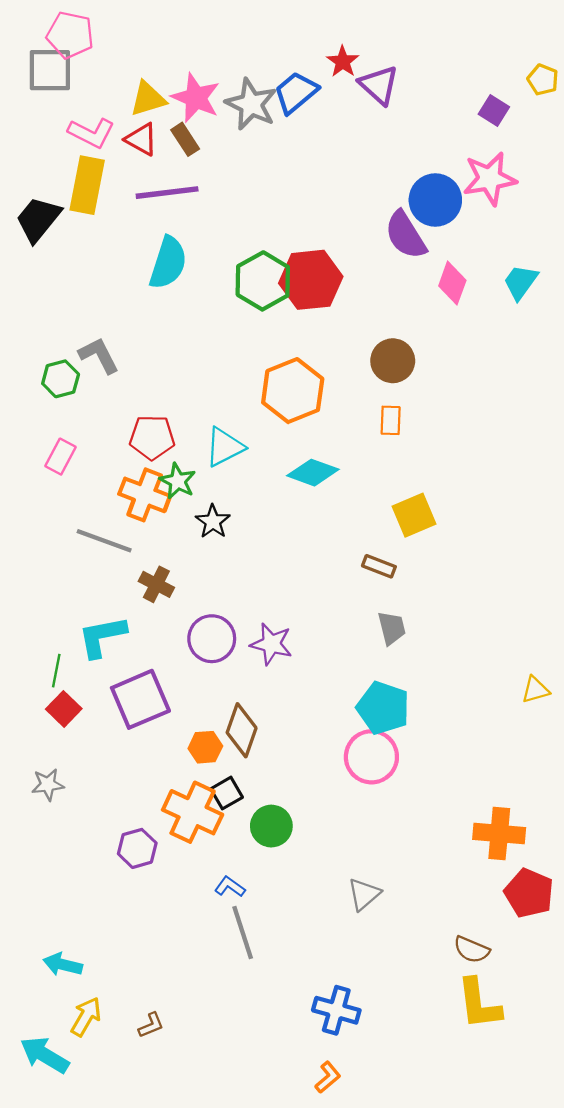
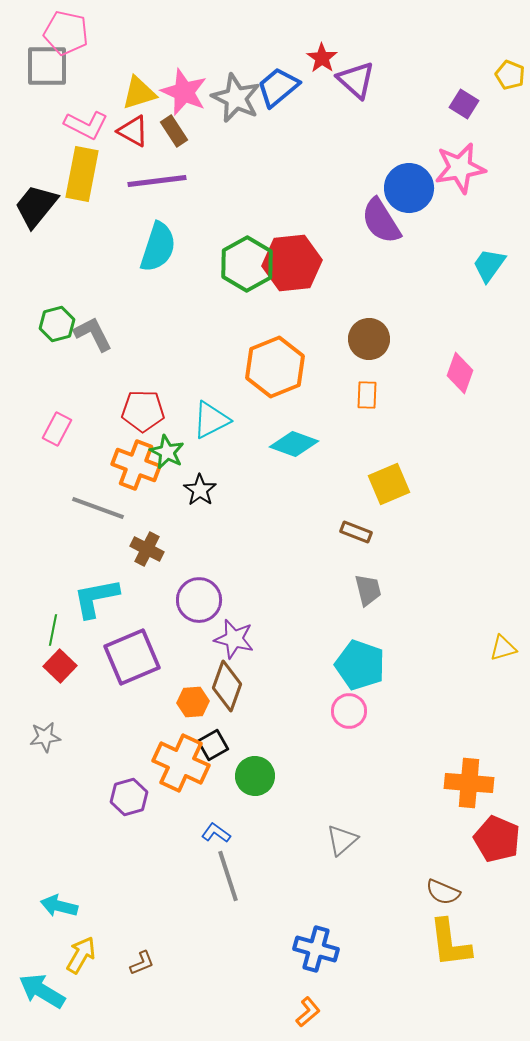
pink diamond: (452, 283) -> (460, 373), moved
green hexagon: (61, 379) -> (57, 324), moved
purple star: (271, 644) -> (234, 639), moved
pink circle: (371, 757) -> (349, 711), size x0.7

